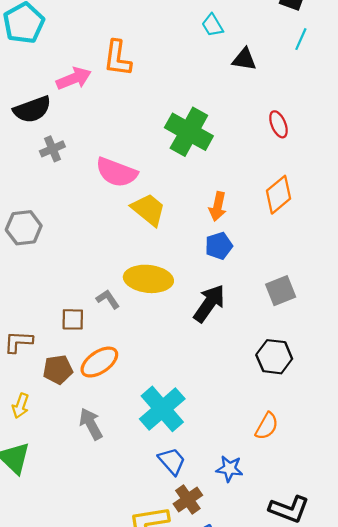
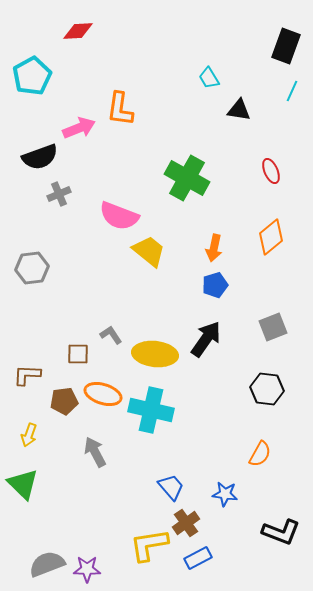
yellow ellipse: (148, 279) -> (155, 354), moved
orange ellipse: (99, 362) -> (103, 394), turned 51
cyan cross: (162, 409) -> (151, 410), moved, turned -36

